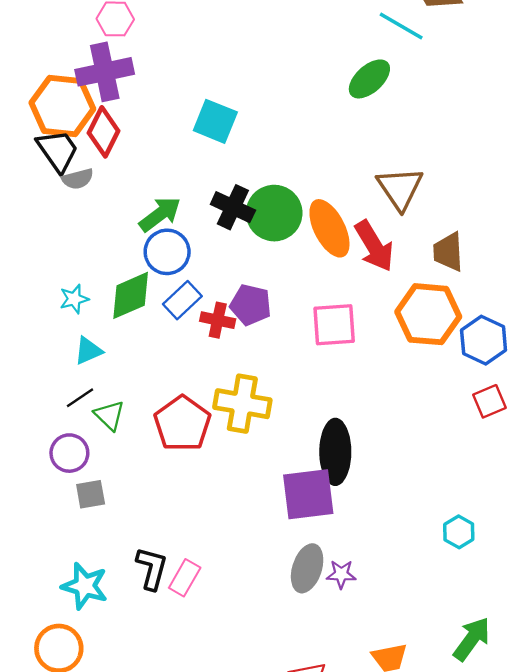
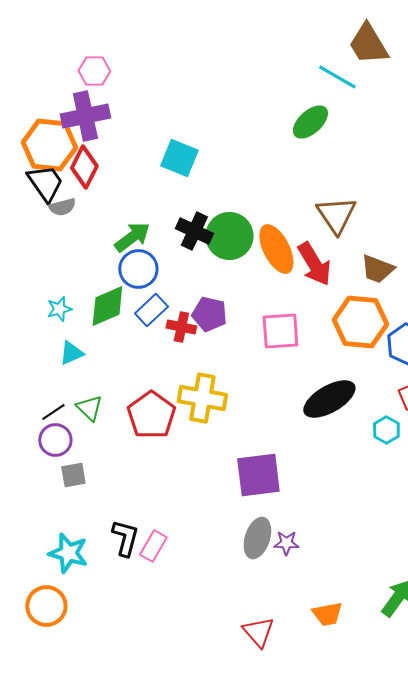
brown trapezoid: (448, 252) -> (377, 269), turned -66
black line: (80, 398) -> (53, 412), moved
black ellipse: (335, 452) -> (329, 399), moved, turned 60
cyan hexagon: (459, 532) -> (386, 430), moved

